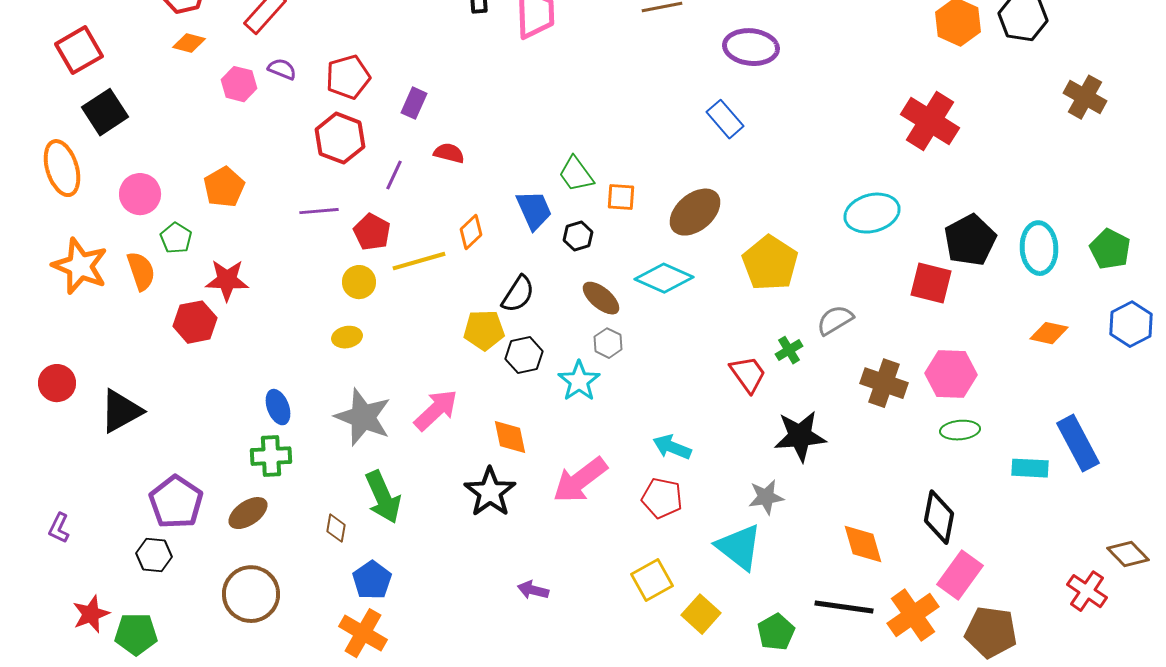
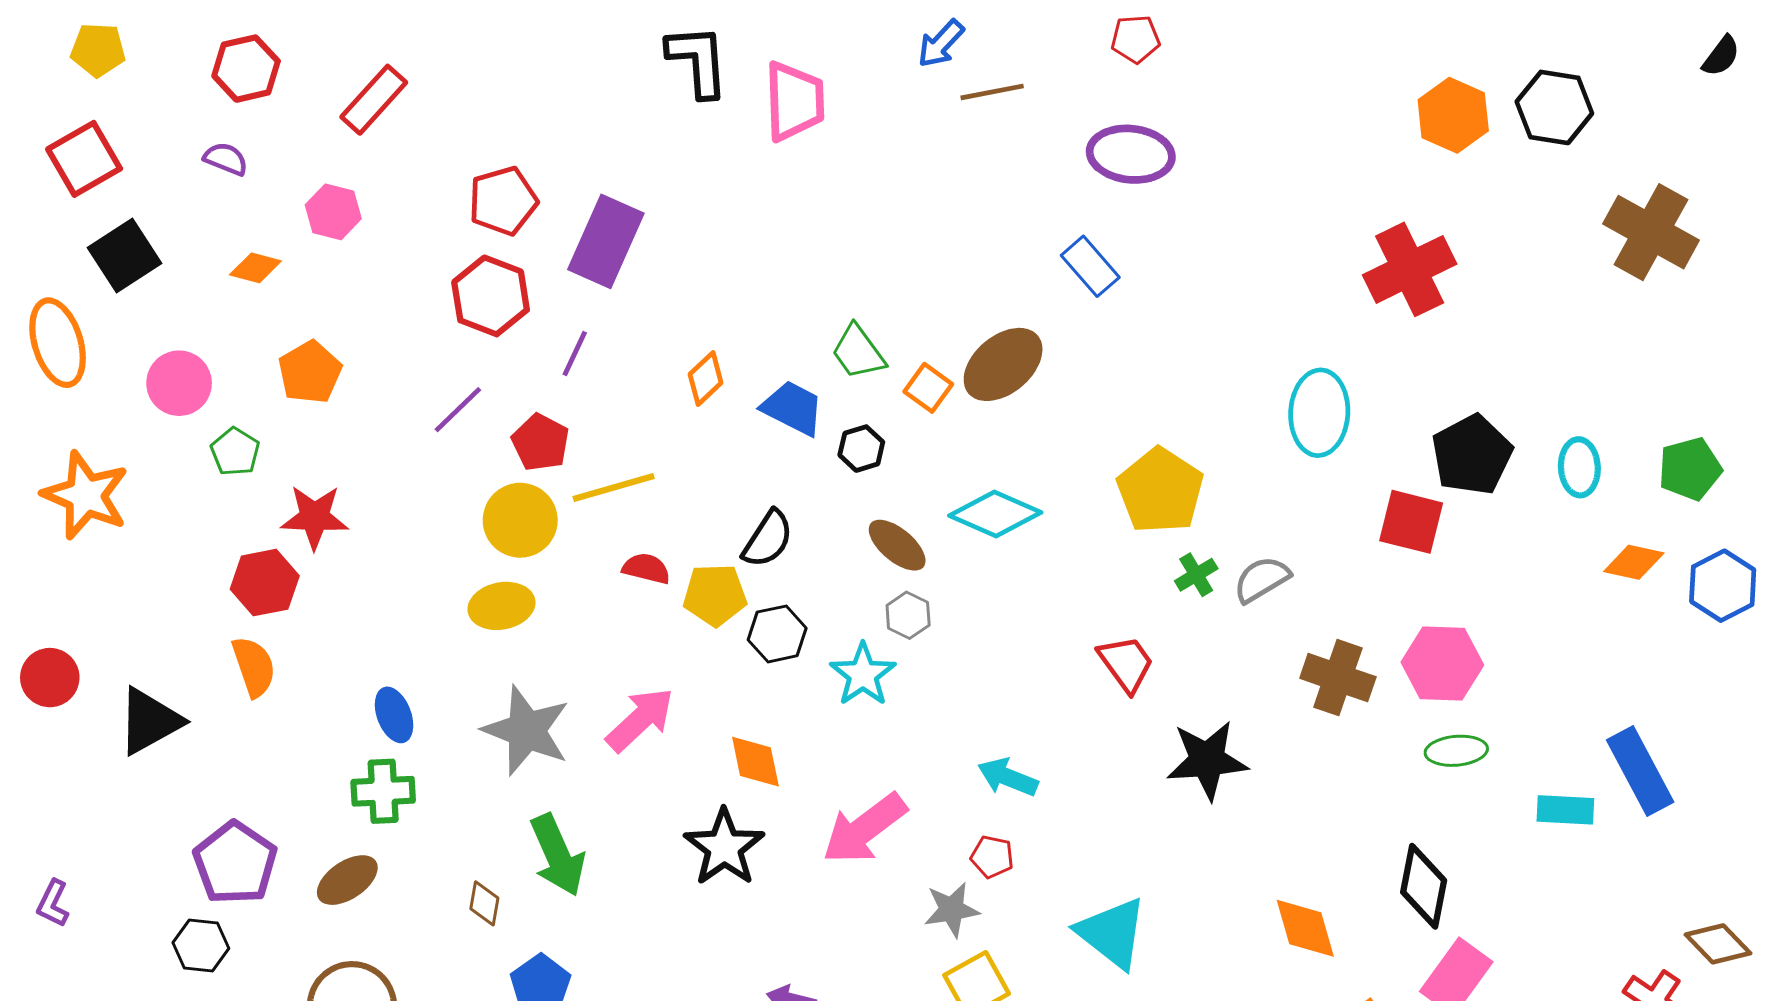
orange diamond: (189, 43) -> (255, 268), moved
purple semicircle: (282, 69) -> (226, 159), moved
brown cross: (1085, 97) -> (1651, 232), size x1.4
purple rectangle: (414, 103) -> (606, 241), size x1.8
red cross: (930, 121) -> (1410, 269), turned 32
red semicircle: (449, 153) -> (646, 569), moved
orange square: (621, 197) -> (928, 388), turned 32
blue trapezoid: (534, 210) -> (793, 408), turned -39
purple line: (319, 211) -> (458, 410), turned -39
brown ellipse: (695, 212) -> (1003, 364), moved
cyan ellipse: (872, 213) -> (1319, 413), turned -72
orange diamond: (471, 232) -> (706, 378), moved
cyan ellipse: (1039, 248) -> (1579, 467), size x0.7
green pentagon: (1110, 249) -> (1690, 469), turned 30
orange semicircle: (141, 271) -> (254, 667), moved
yellow circle: (359, 282) -> (520, 520), size x1.4
orange diamond: (1049, 333) -> (1634, 562), moved
yellow ellipse: (347, 337) -> (501, 606), size x1.4
green cross: (789, 350) -> (1196, 575), moved
gray star: (766, 497) -> (952, 910), moved
red pentagon: (662, 498) -> (992, 857), size x0.7

